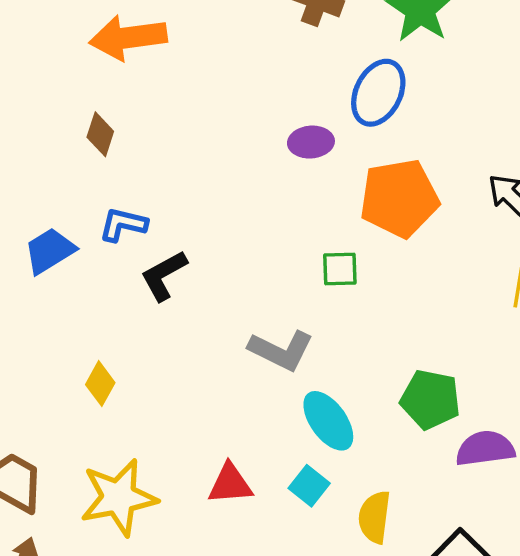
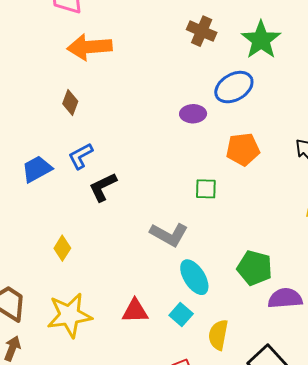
blue ellipse: (378, 93) -> (234, 87), turned 30
orange pentagon: (399, 198) -> (243, 149), size x0.7
blue L-shape: (123, 224) -> (81, 156), turned -44

